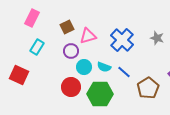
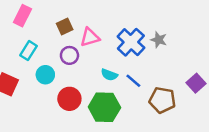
gray star: (157, 38) -> (159, 40), moved
cyan circle: (84, 67) -> (45, 75), moved
brown pentagon: (148, 88) -> (162, 100), turned -30

